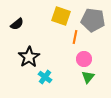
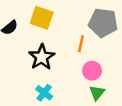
yellow square: (61, 16) -> (42, 18), moved
black star: (29, 57) -> (42, 57), moved

